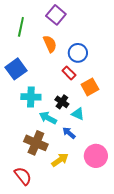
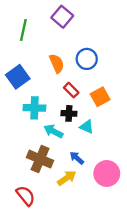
orange semicircle: (50, 44) -> (57, 63), moved
red rectangle: (69, 73) -> (71, 90), moved
black cross: (62, 102) -> (69, 113), turned -32
blue arrow: (69, 133) -> (77, 158), moved

